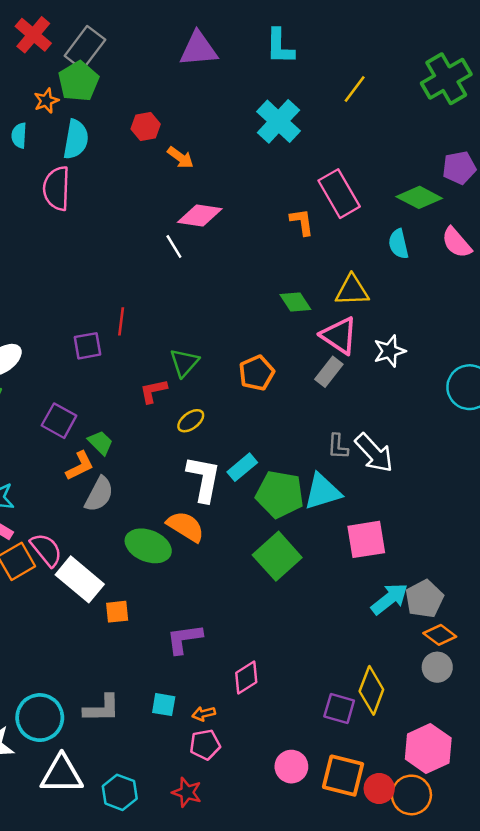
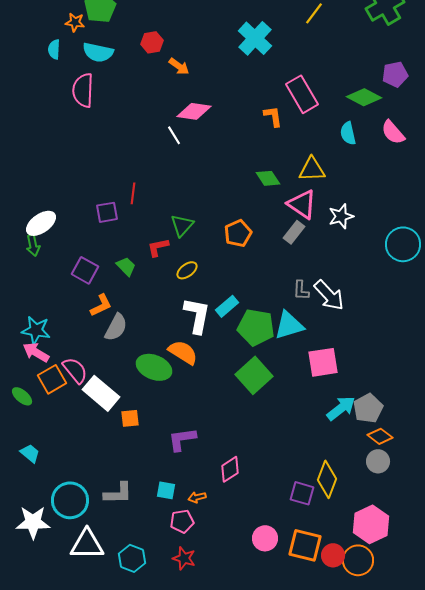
orange star: (46, 101) -> (75, 22), turned 30
cyan semicircle: (76, 139) -> (98, 52), turned 92
green trapezoid: (100, 443) -> (126, 266), moved
pink pentagon: (205, 745) -> (182, 521), moved

